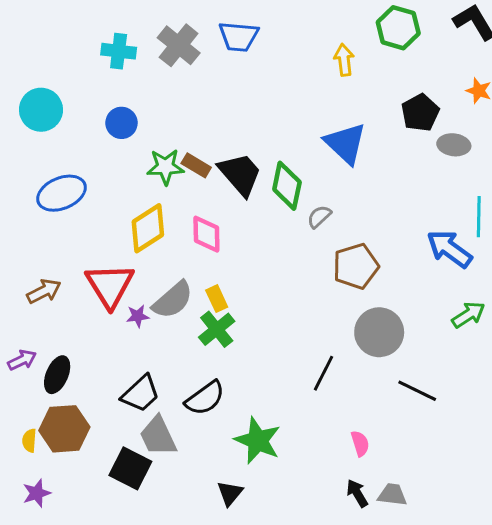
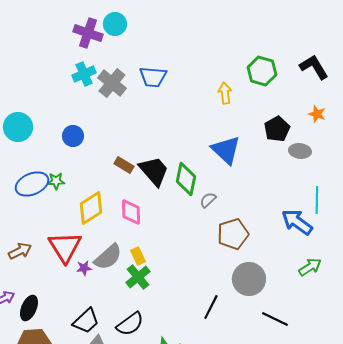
cyan cross: (119, 51) -> (84, 74), moved, turned -30
green star: (165, 167) -> (56, 181), moved, size x0.7

